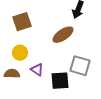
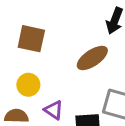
brown square: (22, 22) -> (31, 39), turned 30

